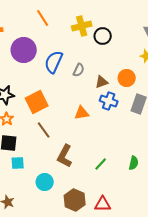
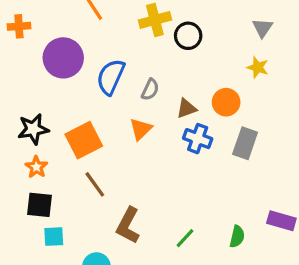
orange triangle: (82, 113) -> (141, 129), moved, turned -35

